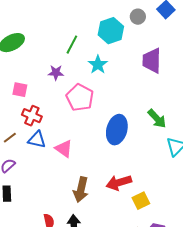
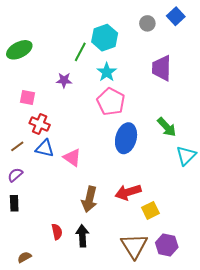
cyan hexagon: (111, 31) -> (105, 38), moved
pink pentagon: (80, 98) -> (111, 102), moved

